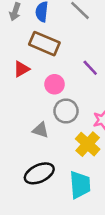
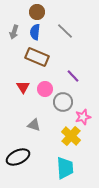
red triangle: (21, 69) -> (23, 87), moved, turned -32
gray circle: (66, 111) -> (63, 102), moved
black ellipse: (39, 173) -> (18, 157), moved

